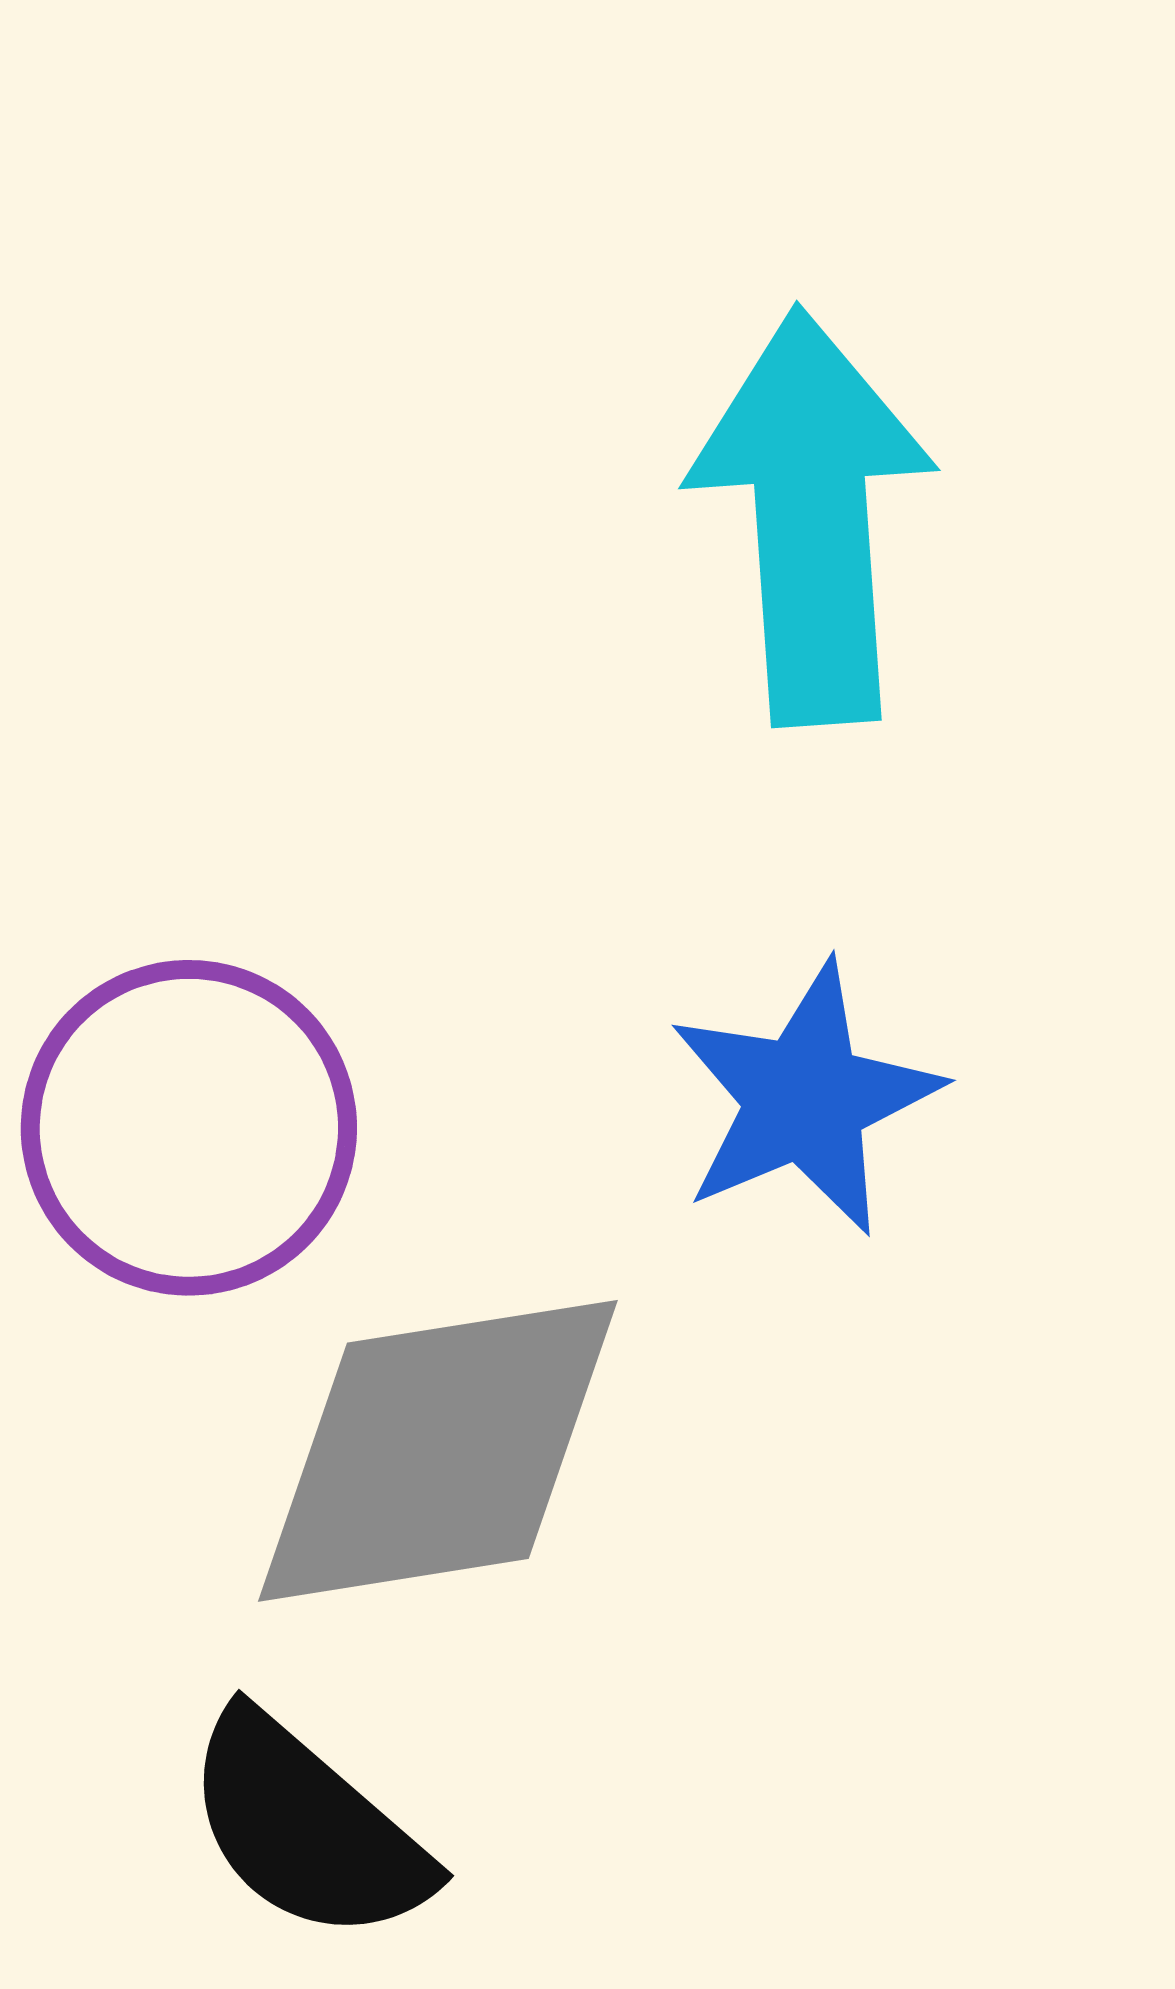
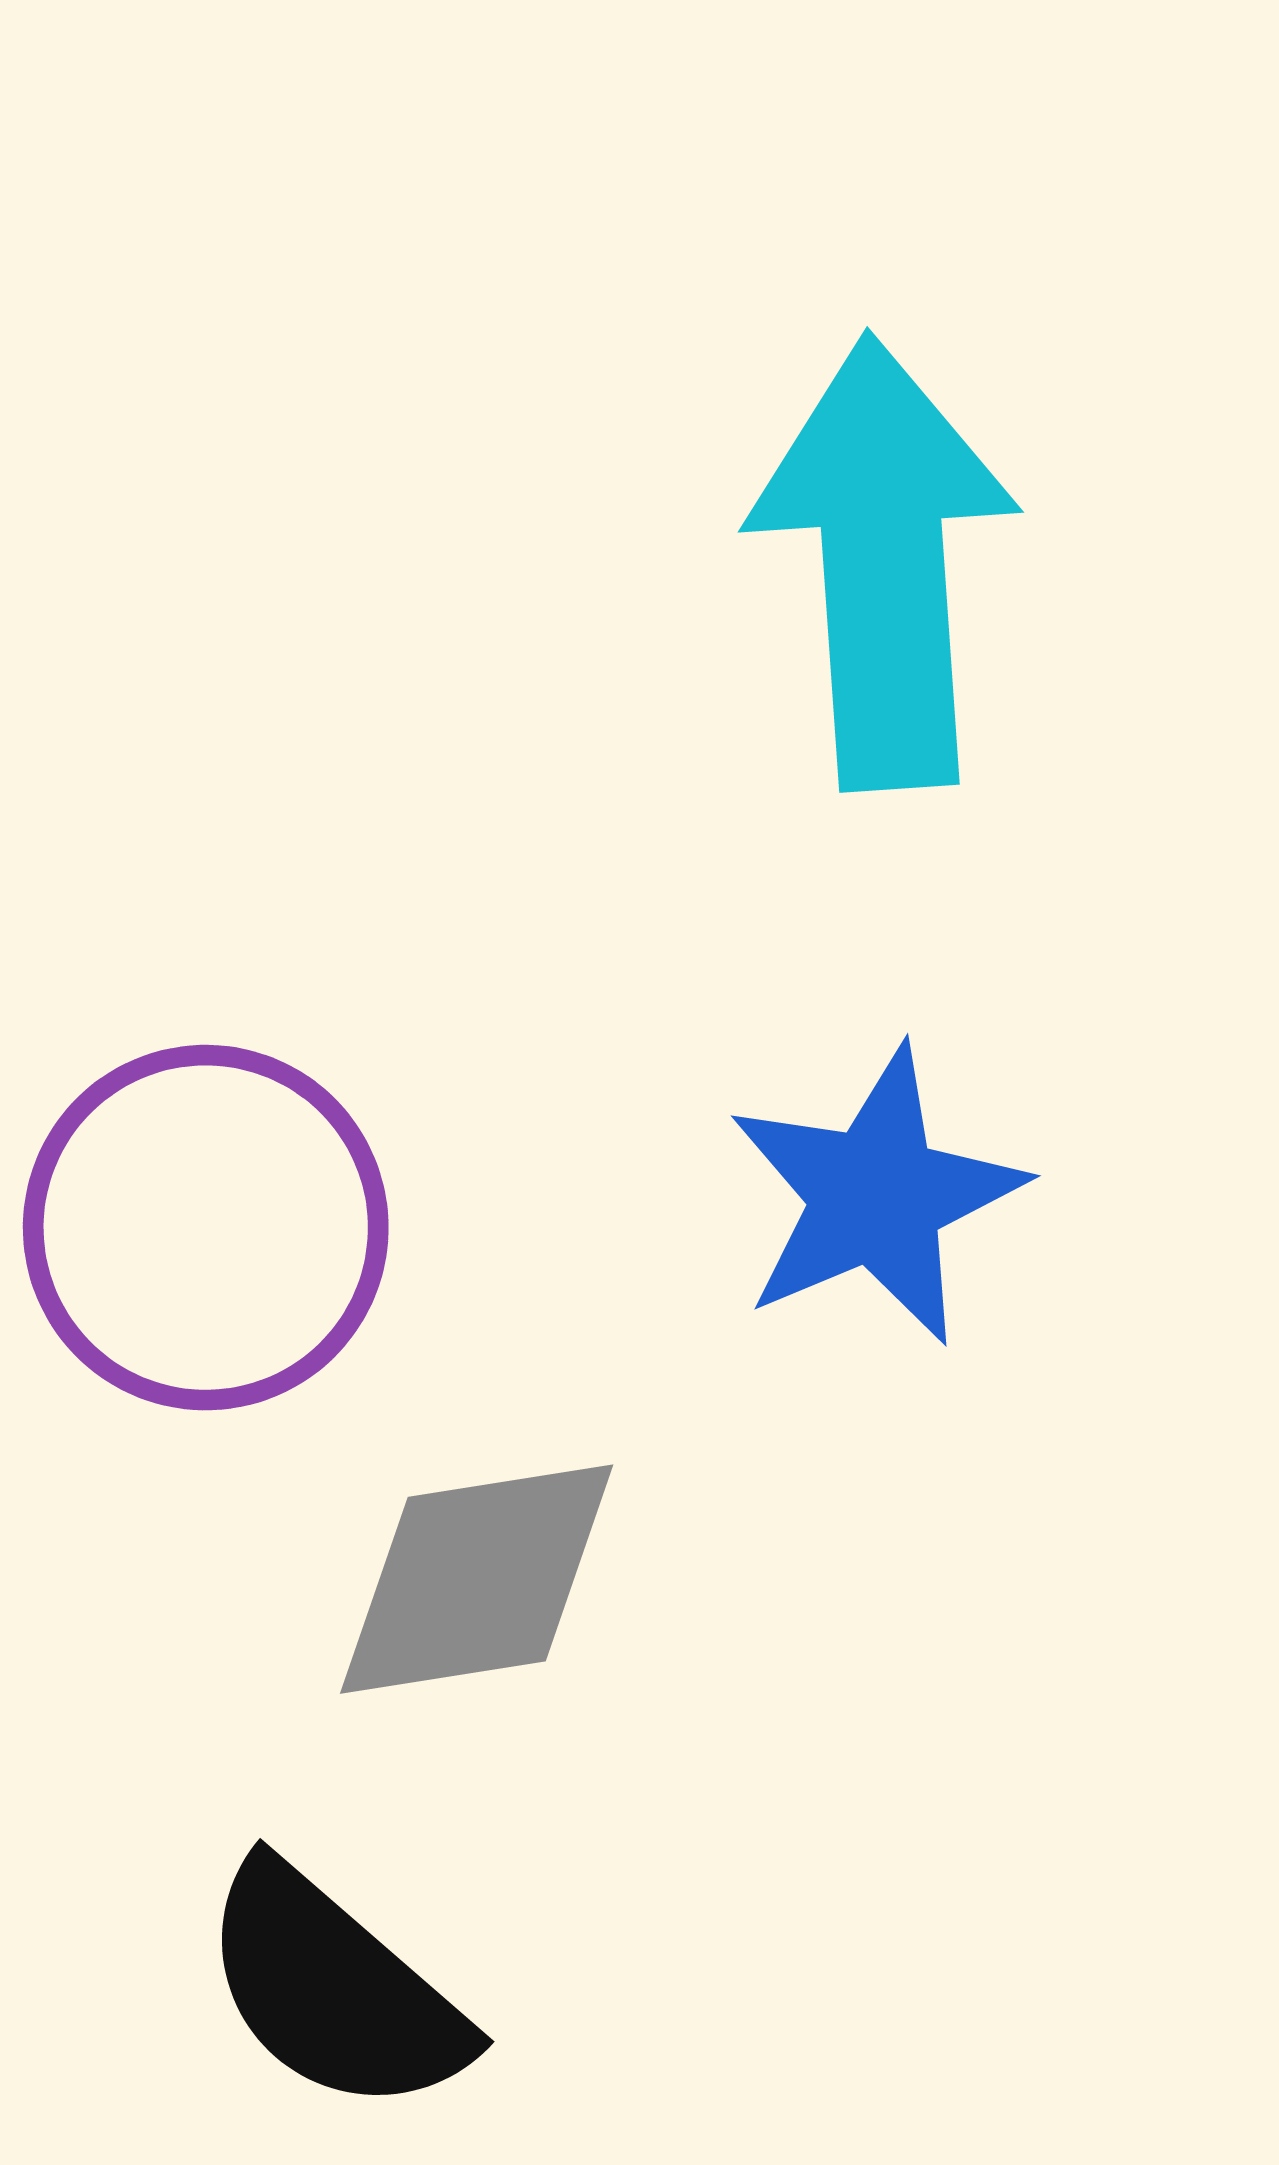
gray diamond: (438, 1451) -> (477, 1579), size x0.7

